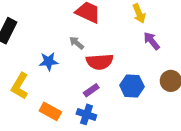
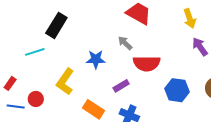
purple rectangle: (91, 90) -> (121, 86), moved

